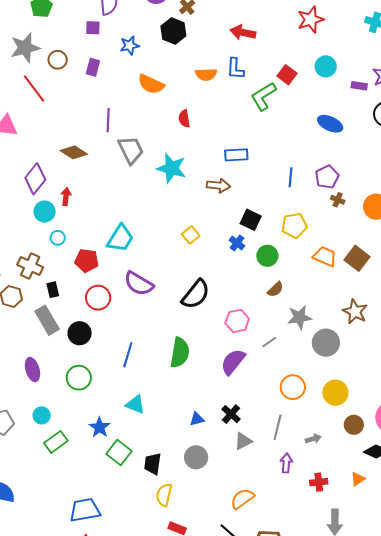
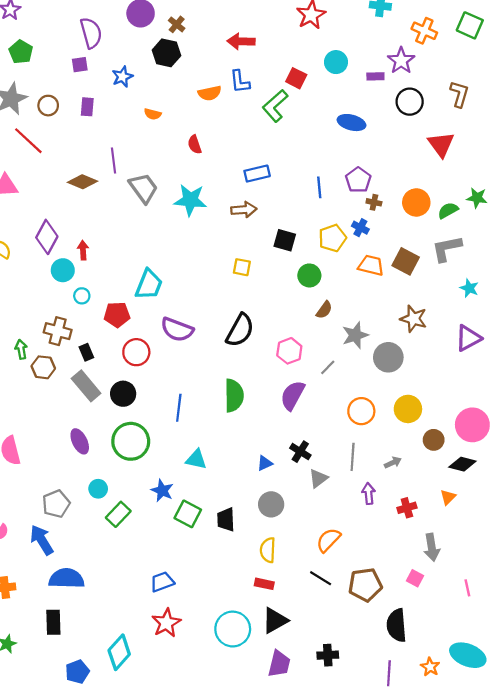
orange semicircle: (151, 84) -> (153, 114), size x0.6
brown diamond: (74, 152) -> (82, 182), moved
yellow square: (191, 235) -> (242, 267), moved, turned -30
blue cross: (237, 243) -> (360, 228), moved
green circle: (79, 378) -> (131, 441), size x1.4
yellow semicircle: (164, 495) -> (268, 550), moved
blue trapezoid: (85, 510) -> (162, 582), size x0.7

